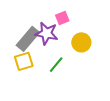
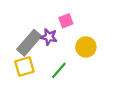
purple star: (47, 33) -> (49, 37), size x0.7

